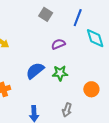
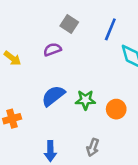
purple semicircle: (58, 44) -> (52, 50), moved
orange circle: (91, 89) -> (116, 109), moved

